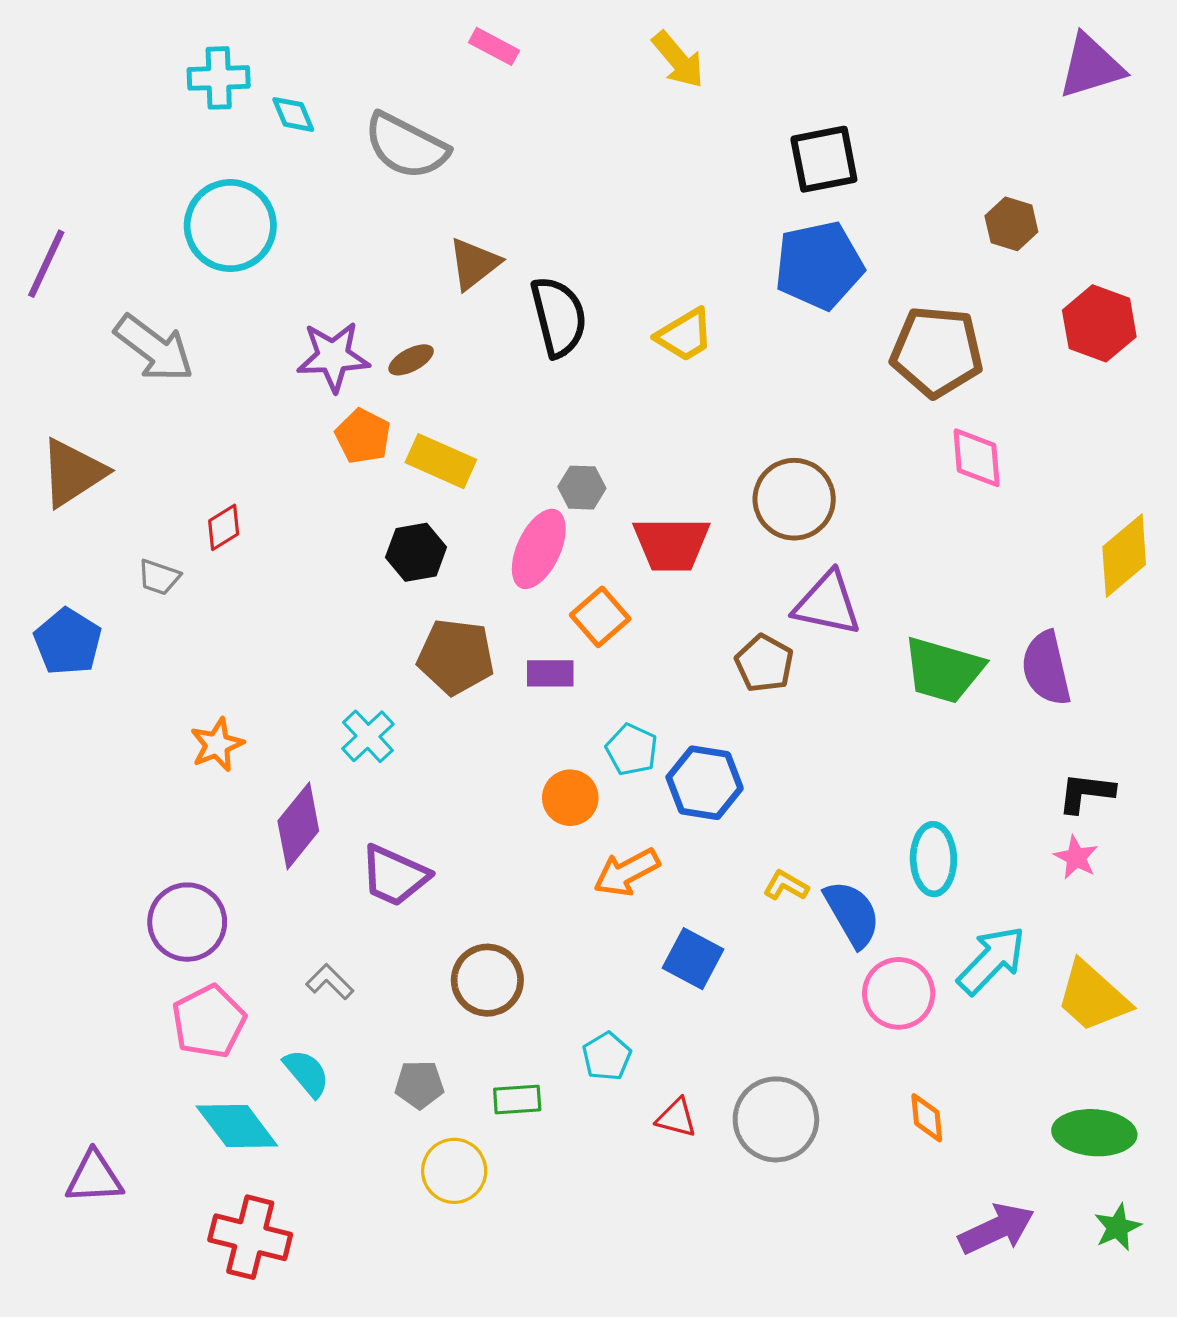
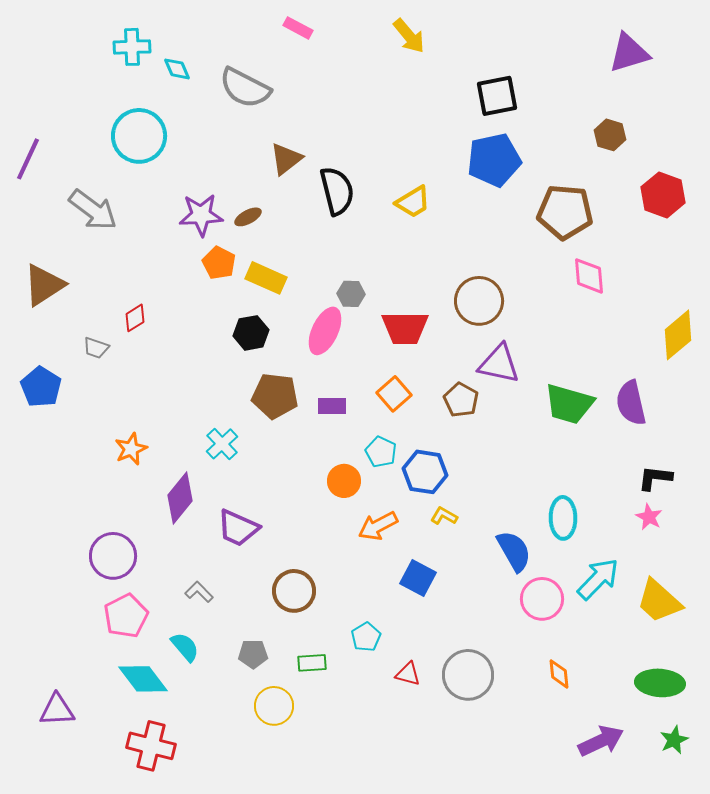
purple triangle: (1091, 66) -> (629, 53), moved
orange square: (600, 617) -> (394, 394), moved
yellow L-shape: (786, 886) -> (444, 516), moved

